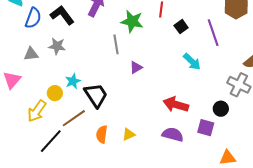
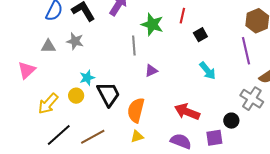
purple line: (213, 33) -> (246, 51), moved
yellow circle: (55, 93) -> (76, 96), moved
brown line: (74, 118) -> (93, 137), moved
purple square: (206, 128) -> (214, 138), turned -30
orange semicircle: (102, 134) -> (136, 110), moved, size x1.4

